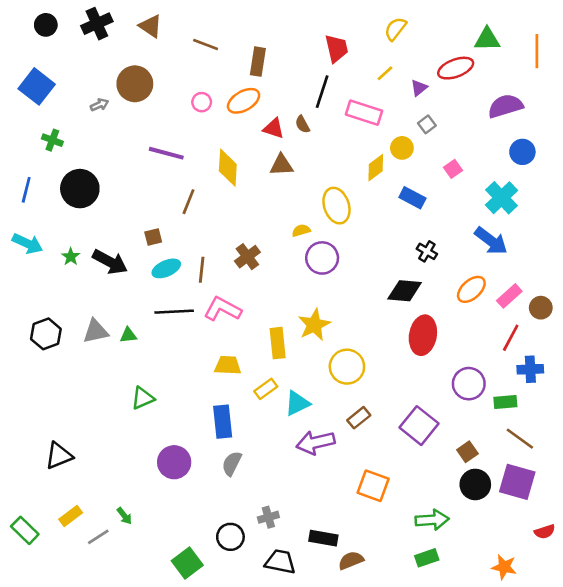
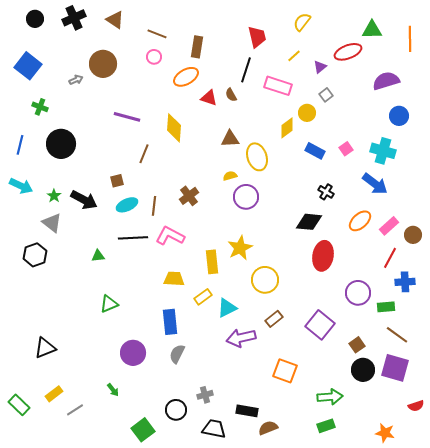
pink circle: (202, 102) -> (154, 57), moved
brown triangle: (282, 165) -> (230, 139), moved
pink square: (453, 169) -> (346, 149), moved
cyan cross: (501, 198) -> (383, 151), turned -30
gray triangle: (96, 331) -> (52, 223), moved, turned 50
green arrow: (124, 516) -> (113, 390), moved

